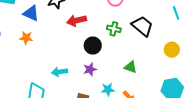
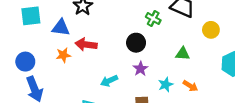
red arrow: (77, 20) -> (86, 45), moved, turned 36
green cross: (114, 29) -> (153, 19), turned 32
yellow circle: (172, 50) -> (211, 30), moved

